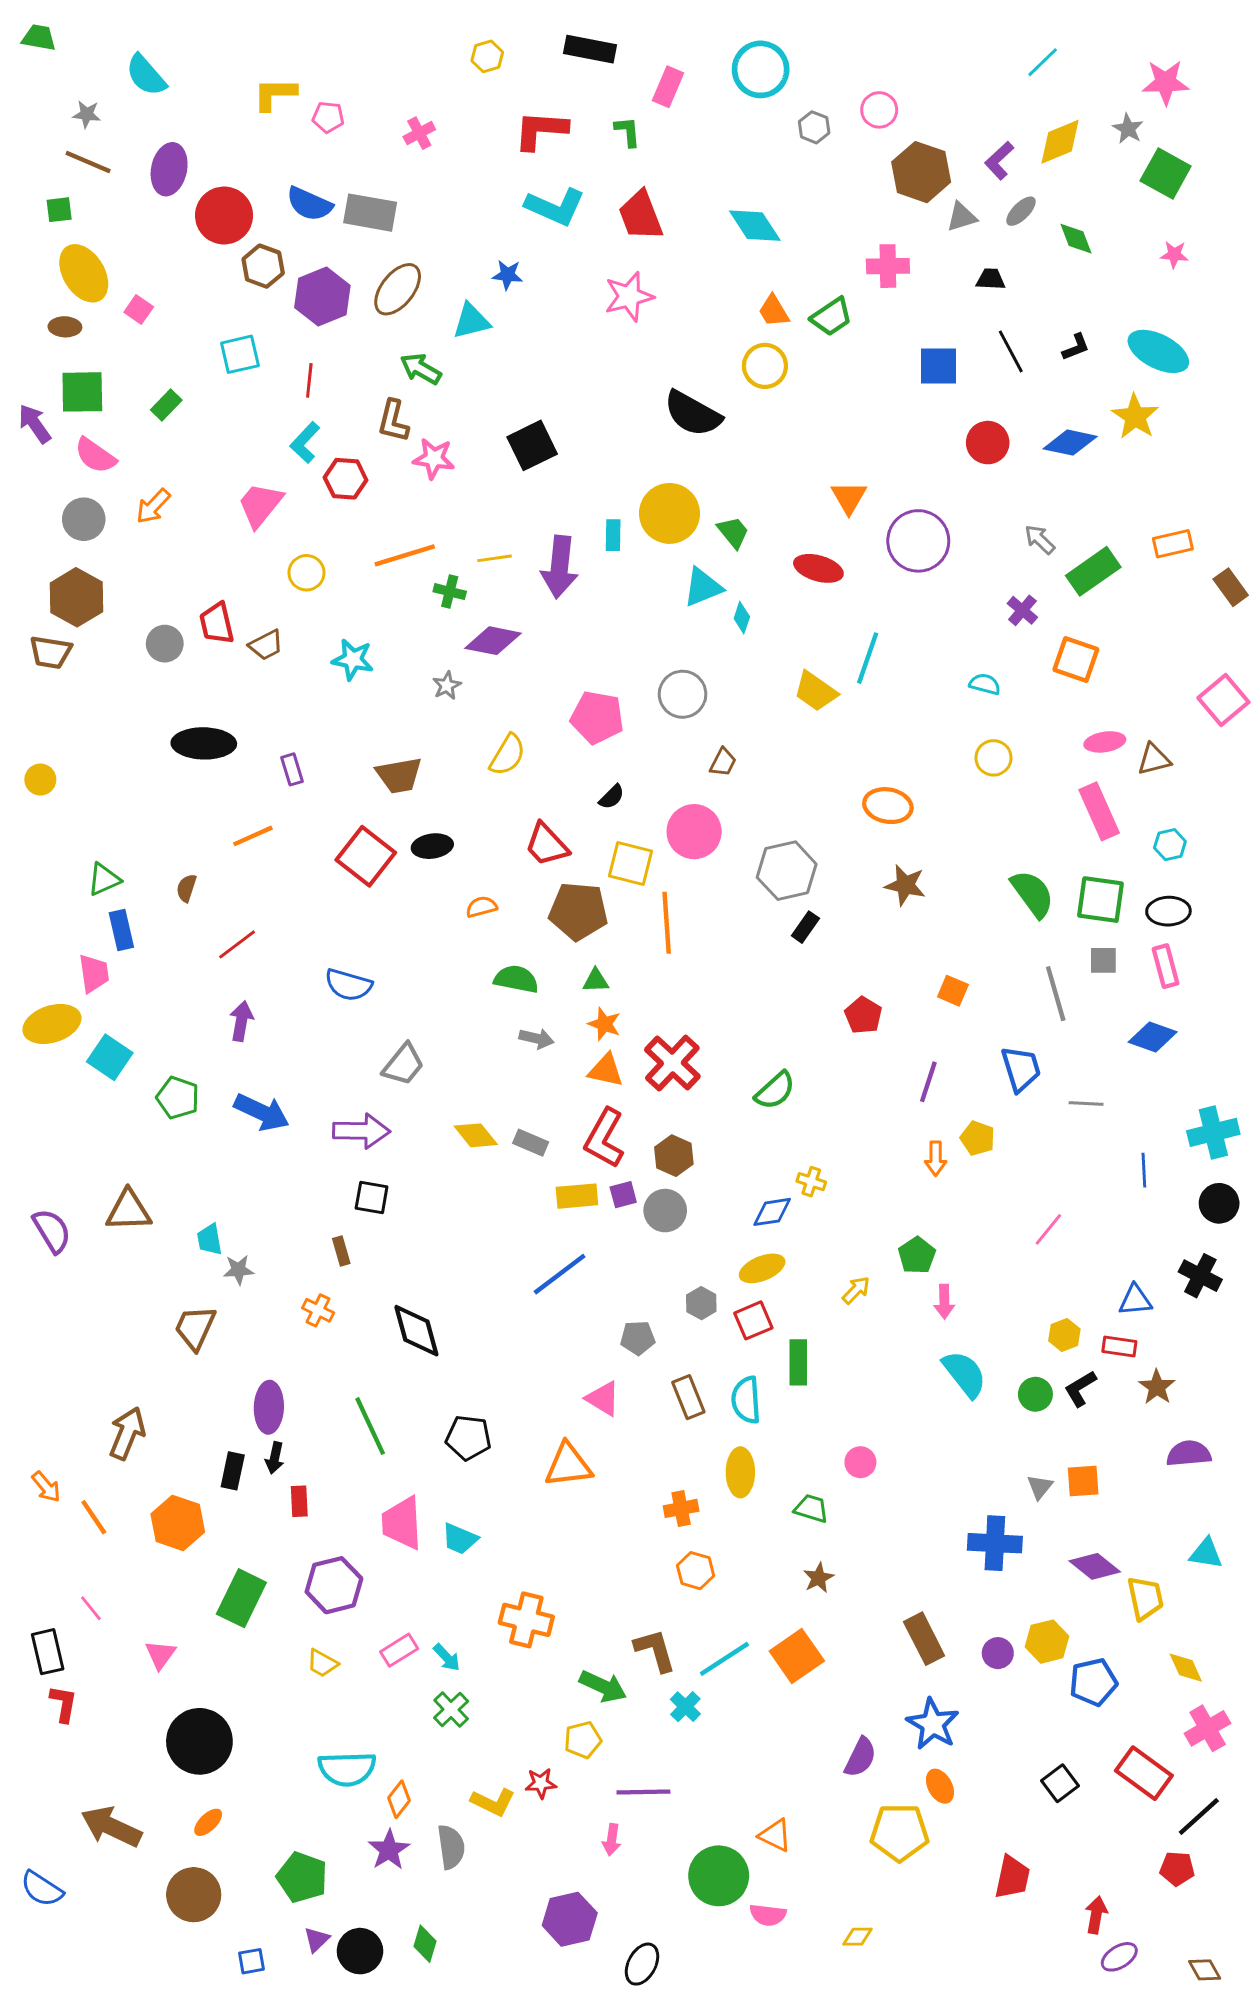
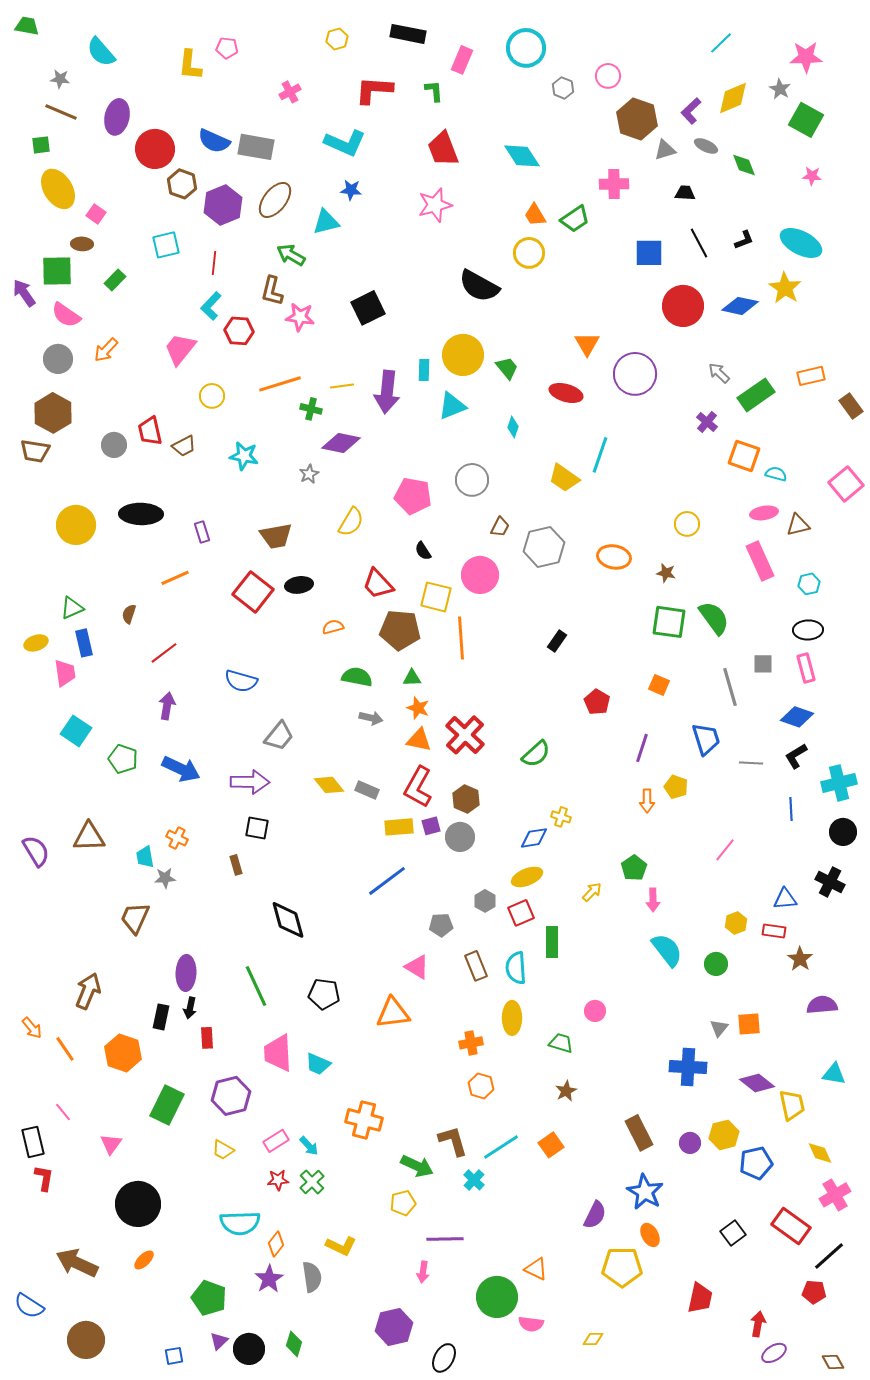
yellow L-shape: (275, 94) -> (190, 65), turned -84
pink pentagon: (328, 117) -> (227, 48), moved
cyan L-shape: (555, 207) -> (345, 143), moved
gray ellipse: (1021, 211) -> (706, 146), turned 70
brown ellipse: (65, 327) -> (82, 244), moved
red circle: (988, 443) -> (683, 306), size x1.4
cyan triangle: (703, 587) -> (452, 406), moved
cyan semicircle: (985, 684) -> (776, 474), moved
yellow circle: (40, 780) -> (76, 525), moved, size x1.8
black semicircle: (612, 797) -> (423, 551), turned 102
gray hexagon: (787, 871) -> (544, 547), moved
brown star: (905, 885) -> (666, 573), moved, size x0.7
green square: (1100, 900) -> (669, 622), moved
yellow ellipse: (52, 1024) -> (36, 643), moved, size x0.6
orange cross: (318, 1310) -> (177, 838), moved
black L-shape: (1080, 1388) -> (796, 756), moved
orange square: (797, 1656) -> (551, 1145), size x0.7
red star: (541, 1783) -> (278, 1180), moved
brown circle: (194, 1895) -> (86, 1340), moved

